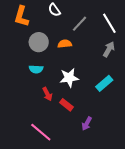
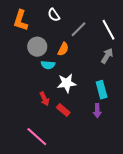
orange semicircle: (65, 44) -> (63, 49), turned 120
cyan semicircle: (36, 69) -> (48, 65), moved
cyan rectangle: (104, 83) -> (102, 90), turned -66
purple arrow: (87, 124) -> (97, 111), moved, turned -32

